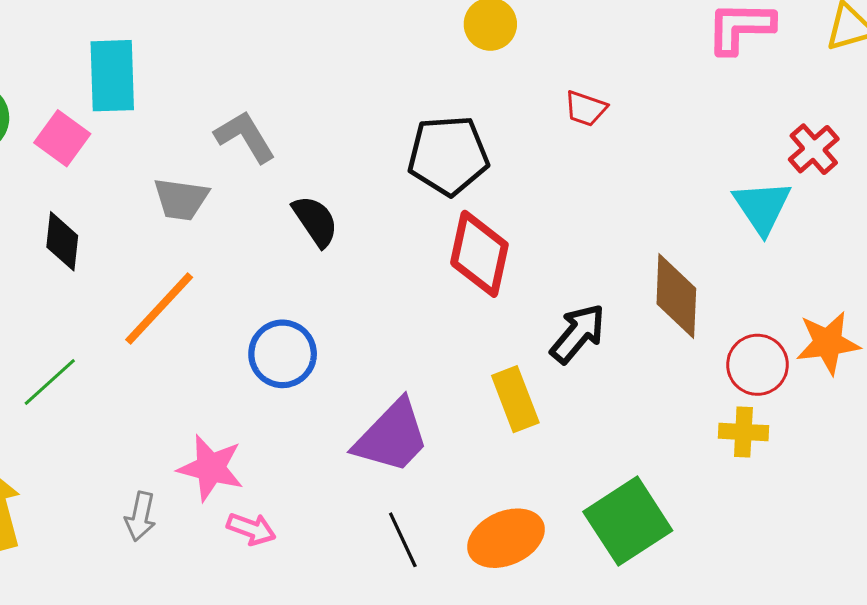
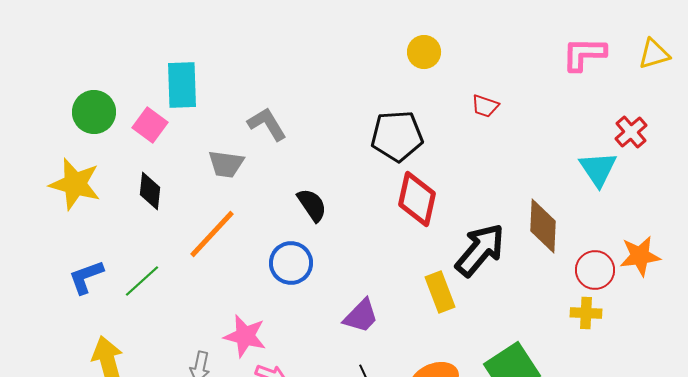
black semicircle: (315, 221) -> (312, 205), moved
black arrow: (578, 334) -> (480, 250), size x1.4
purple trapezoid: (392, 437) -> (361, 316), size x0.7

